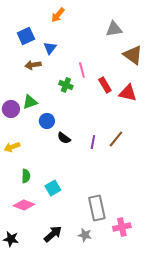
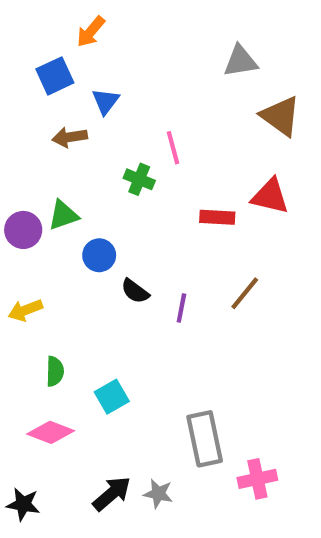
orange arrow: (58, 15) -> (91, 32), moved
red rectangle: (105, 85) -> (217, 217), moved, turned -56
purple line: (93, 142) -> (181, 308), moved
gray star: (85, 235) -> (158, 494), moved

